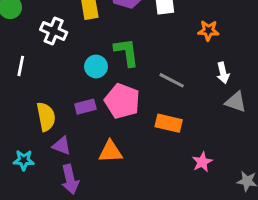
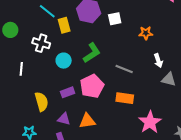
green L-shape: (127, 52) -> (92, 53), turned 70
cyan circle: (96, 66) -> (64, 61), moved
pink pentagon: (122, 101) -> (92, 86), turned 30
purple triangle: (62, 146) -> (64, 119), moved
pink star: (202, 162) -> (150, 122), size x1.6

